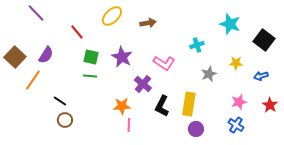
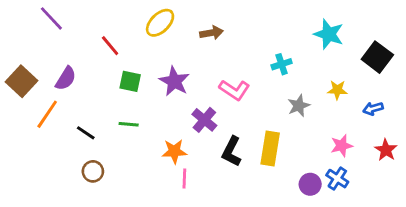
green line: (90, 76) -> (129, 124), moved
black line: (60, 101) -> (86, 133), moved
purple circle: (196, 129) -> (310, 184), moved

